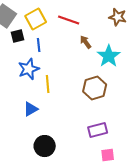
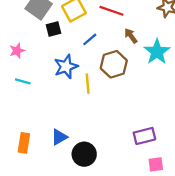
blue line: (39, 45) -> (90, 39), moved, turned 56
brown hexagon: (95, 88) -> (114, 64), moved
blue triangle: (31, 109) -> (59, 137), moved

